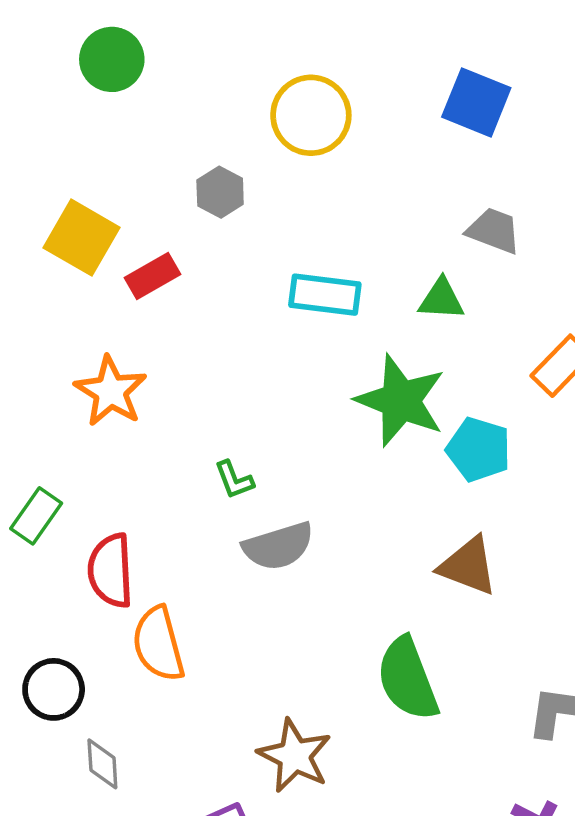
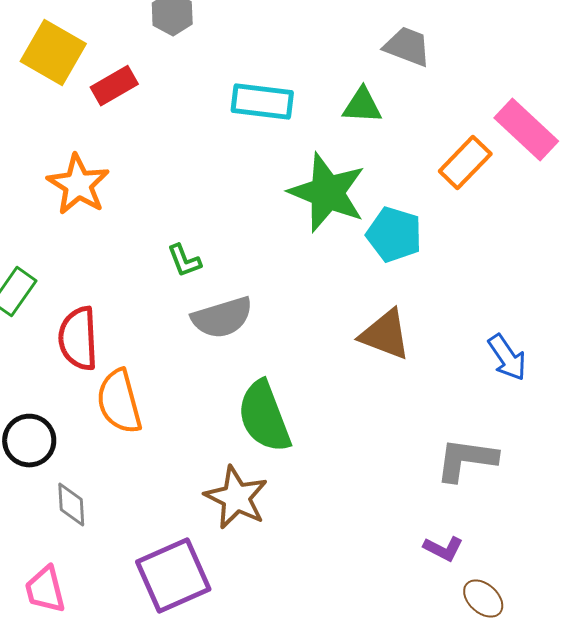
green semicircle: (408, 679) -> (264, 417), moved

